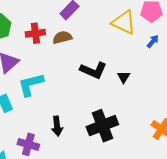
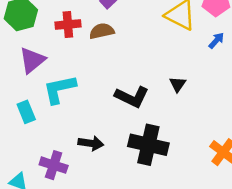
black L-shape: (93, 70) -> (132, 97), moved
black arrow: (57, 126) -> (91, 143), turned -78
black cross: (102, 126) -> (148, 145), turned 32

